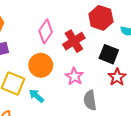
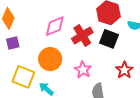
pink diamond: (46, 31) -> (55, 26), turned 35
black square: (109, 54) -> (109, 39), moved

